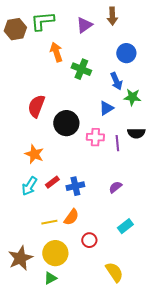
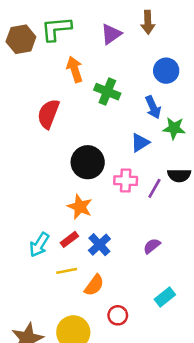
red semicircle: (36, 106) -> (48, 114), moved
purple line: (117, 143) -> (154, 188), turned 35
orange star: (34, 154) -> (80, 207), moved
blue cross: (75, 186) -> (99, 245), turned -30
yellow line: (49, 222) -> (67, 271), moved

